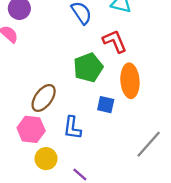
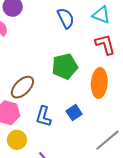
red L-shape: (115, 41) -> (105, 44), moved
blue square: (106, 105) -> (74, 113), moved, turned 35

